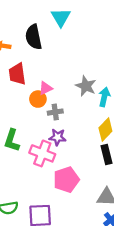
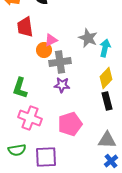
gray cross: (55, 112) -> (60, 62), size x1.5
pink cross: (42, 153) -> (30, 118), moved

